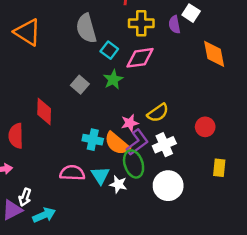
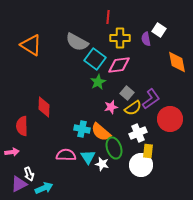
gray semicircle: (86, 28) -> (77, 42), turned -45
cyan square: (109, 50) -> (95, 59), size x1.5
gray square: (80, 85) -> (127, 93), moved
pink star: (130, 123) -> (111, 107), moved
red circle: (205, 127) -> (170, 119), size x1.6
purple L-shape: (137, 142) -> (151, 99), moved
yellow rectangle: (219, 168) -> (148, 151), moved
white arrow: (25, 197) -> (29, 174), turned -40

